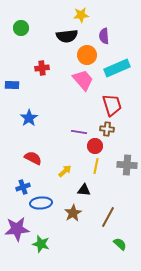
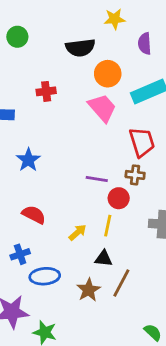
yellow star: (81, 15) -> (115, 19), moved
purple semicircle: (104, 36) -> (145, 44), moved
yellow line: (96, 166) -> (108, 226), moved
brown line: (108, 217) -> (121, 283), moved

